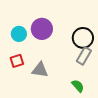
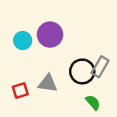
black circle: (83, 38) -> (82, 71), moved
red square: (17, 61) -> (20, 91), moved

